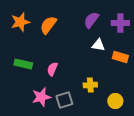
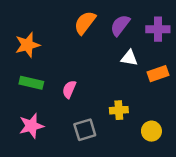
orange star: (20, 22) -> (27, 45), moved
orange semicircle: (48, 25) -> (85, 23), moved
orange rectangle: (120, 57) -> (158, 74), turned -35
pink star: (41, 97) -> (31, 126), moved

